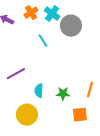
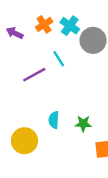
purple line: (16, 74) -> (34, 75), moved
yellow circle: (27, 115) -> (24, 141), moved

